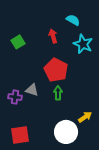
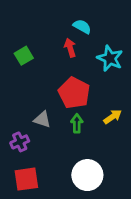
cyan semicircle: (73, 20) -> (82, 27), moved
purple cross: (15, 97) -> (20, 142), moved, turned -32
yellow arrow: (85, 117) -> (113, 117), moved

